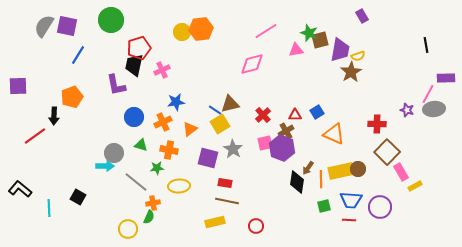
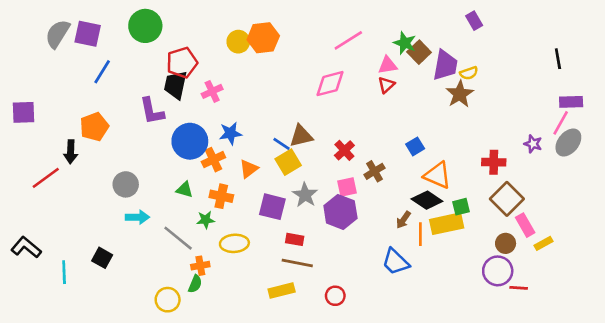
brown square: (320, 40) -> (419, 52), turned -30
purple rectangle: (446, 78) -> (571, 102), moved
gray ellipse: (434, 109) -> (568, 143), turned -45
red triangle: (295, 115) -> (386, 85), moved, turned -40
blue circle: (134, 117) -> (190, 141), moved, size x1.4
purple hexagon: (282, 148) -> (340, 212), moved
gray circle: (114, 153) -> (126, 184), moved
brown circle: (358, 169) -> (506, 243), moved
black diamond: (297, 182) -> (427, 200), moved, turned -65
blue trapezoid: (351, 200) -> (396, 262), moved, turned 40
green square: (324, 206) -> (461, 207), moved
red line: (349, 220) -> (519, 288), moved

